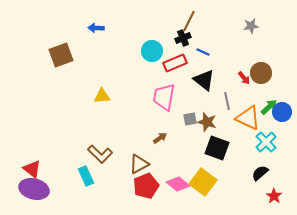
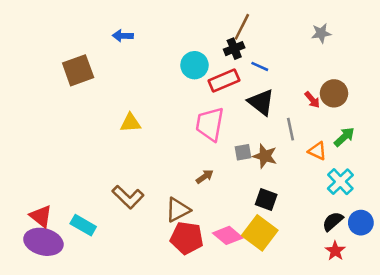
blue circle: (282, 112) -> (361, 223), moved
orange triangle: (248, 118) -> (317, 151), size x0.6
black square: (217, 148) -> (266, 200), moved, size x0.7
cyan rectangle: (86, 176) -> (83, 225), moved, turned -36
red pentagon: (146, 186) -> (187, 238), turned 30
red star: (274, 196) -> (335, 251), moved

